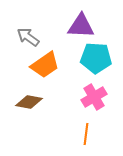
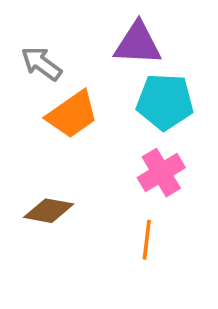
brown diamond: (29, 102) -> (49, 211), moved

